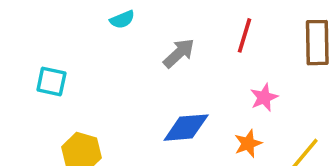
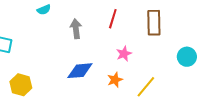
gray arrow: (179, 53) -> (76, 29), turned -54

